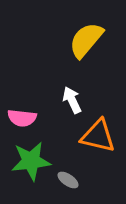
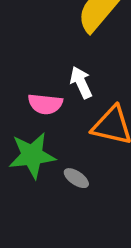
pink semicircle: (22, 118) -> (45, 104), moved

